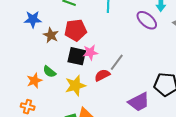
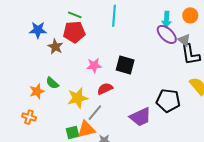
purple ellipse: (147, 20) -> (167, 34), moved
red pentagon: (75, 30) -> (74, 32), moved
black square: (77, 56) -> (125, 65), moved
gray line: (117, 62) -> (95, 113), moved

